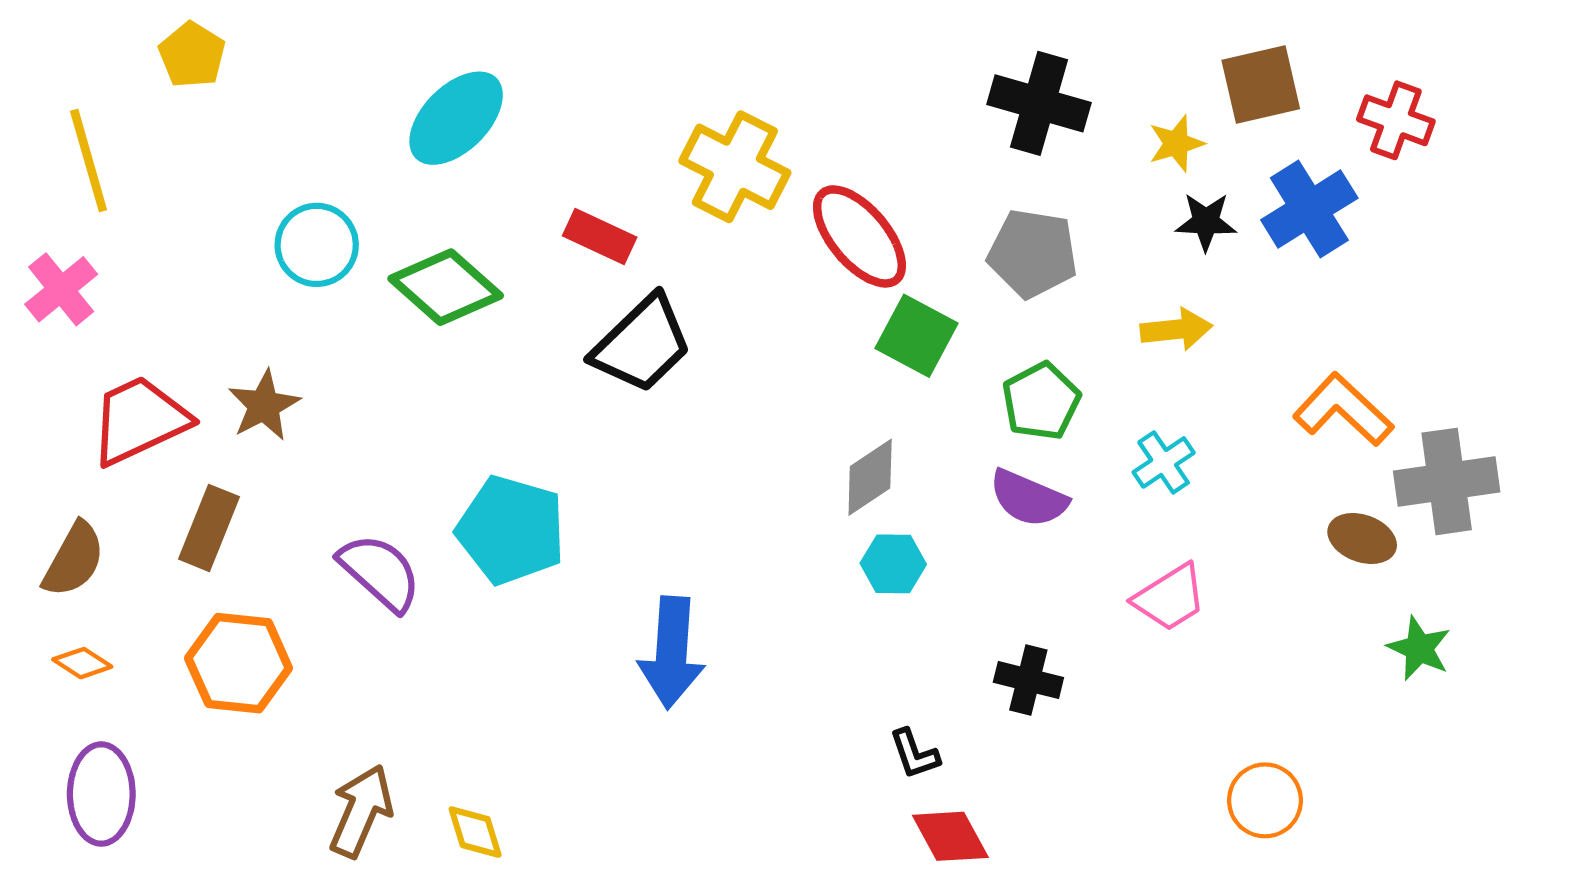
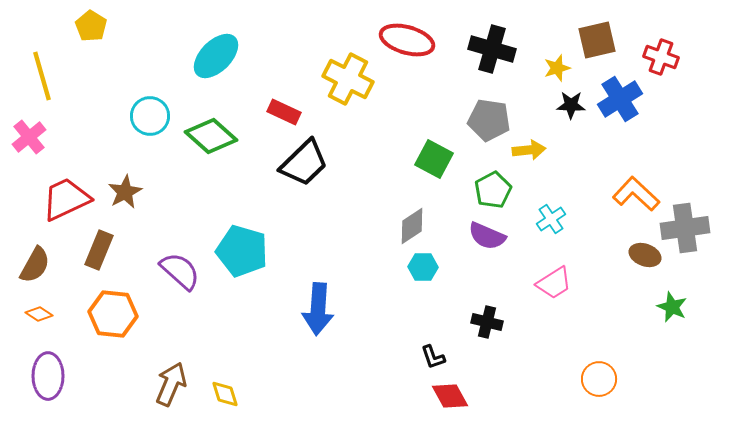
red ellipse: (859, 236) -> (407, 40), moved, turned -34
yellow arrow: (1176, 329) -> (529, 150), moved

